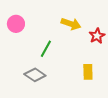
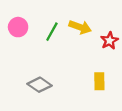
green line: (46, 49) -> (52, 32), moved

